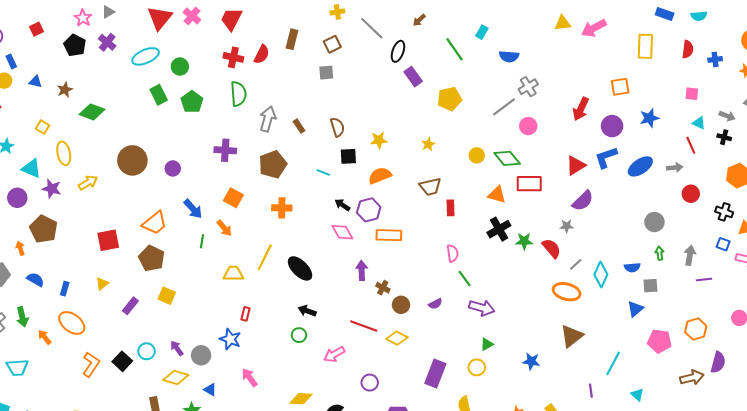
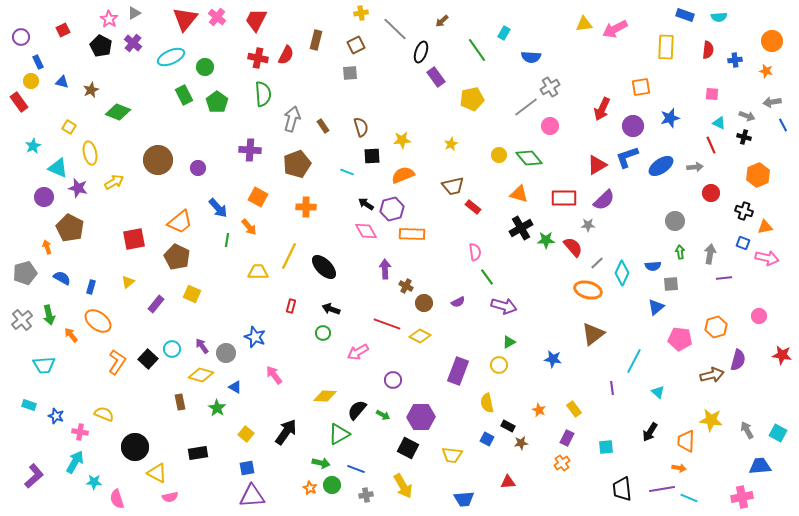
red rectangle: (529, 184) -> (564, 198), moved
red rectangle: (450, 208) -> (473, 207), turned -49
red rectangle: (245, 314) -> (291, 306), moved

